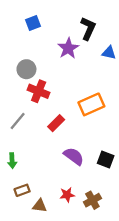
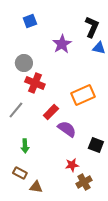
black L-shape: (88, 28) -> (92, 27), moved
purple semicircle: (74, 156) -> (67, 129), moved
green arrow: (12, 161) -> (25, 146), moved
brown rectangle: (22, 190) -> (20, 173), turned 48
red star: (67, 195) -> (72, 165), moved

